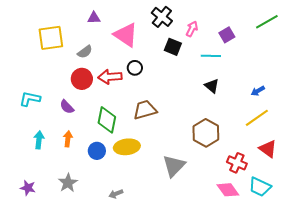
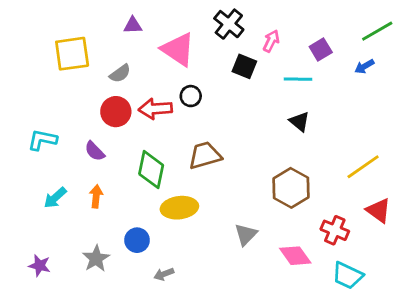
blue arrow: (258, 91) -> (364, 66), moved
cyan arrow: (39, 140) -> (55, 198), turned -138
blue circle: (97, 151) -> (137, 240), moved
gray triangle: (174, 166) -> (246, 234), size x0.7
cyan trapezoid: (260, 187) -> (348, 275), moved
pink diamond: (228, 190) -> (295, 256), moved

